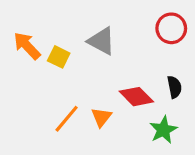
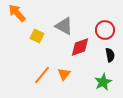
red circle: (171, 28) -> (105, 30), moved
orange arrow: (27, 46) -> (17, 13), moved
red diamond: (136, 97) -> (80, 47), moved, turned -65

